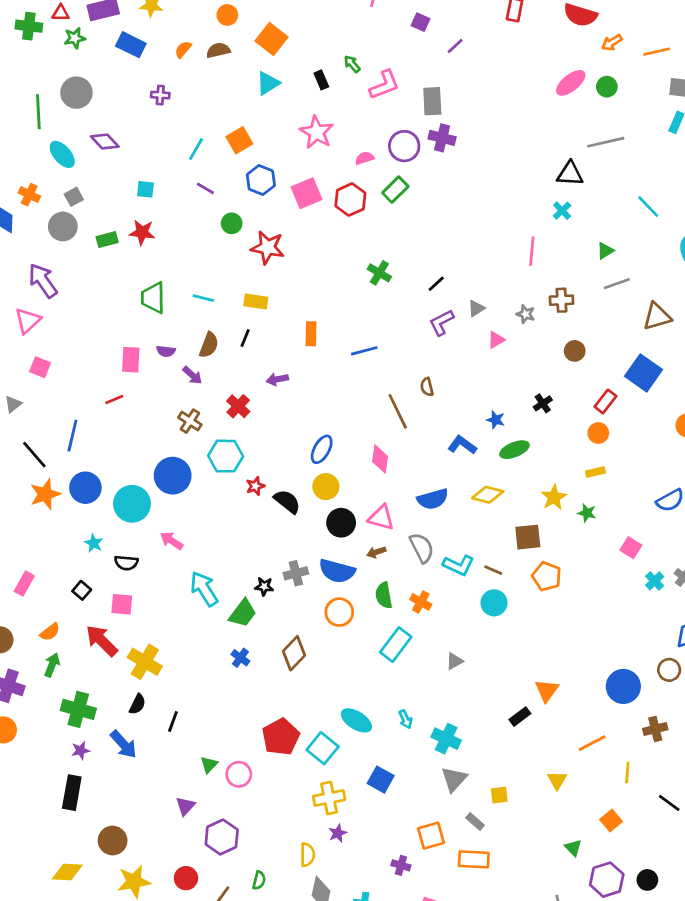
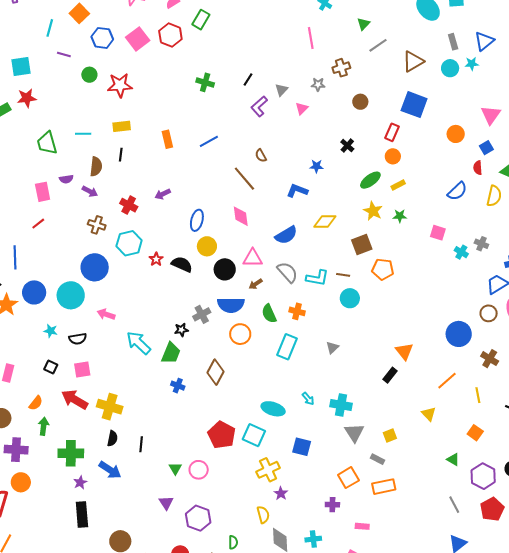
cyan square: (145, 189) -> (21, 66), size x1.5
purple arrow: (277, 379) -> (163, 194), moved
green ellipse: (514, 450) -> (370, 180), moved
brown cross: (655, 729) -> (490, 359), turned -30

